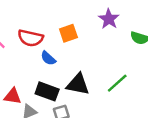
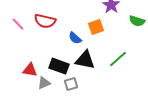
orange square: (68, 33) -> (96, 27), moved
blue semicircle: (48, 58) -> (75, 38), moved

